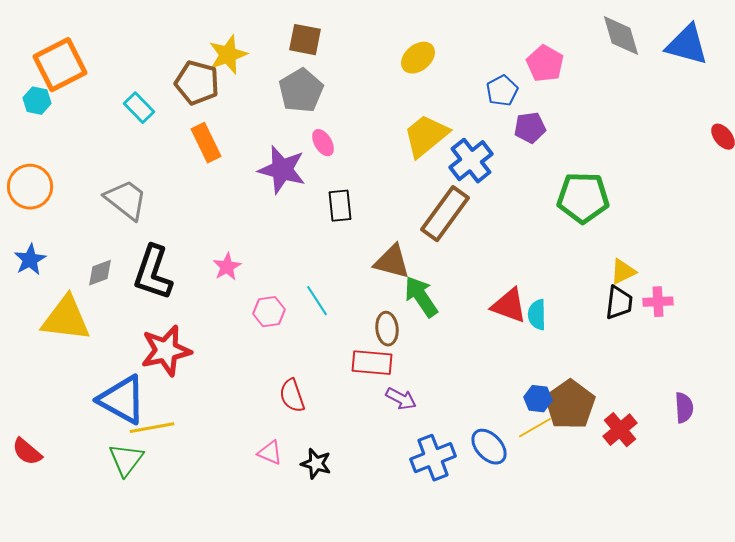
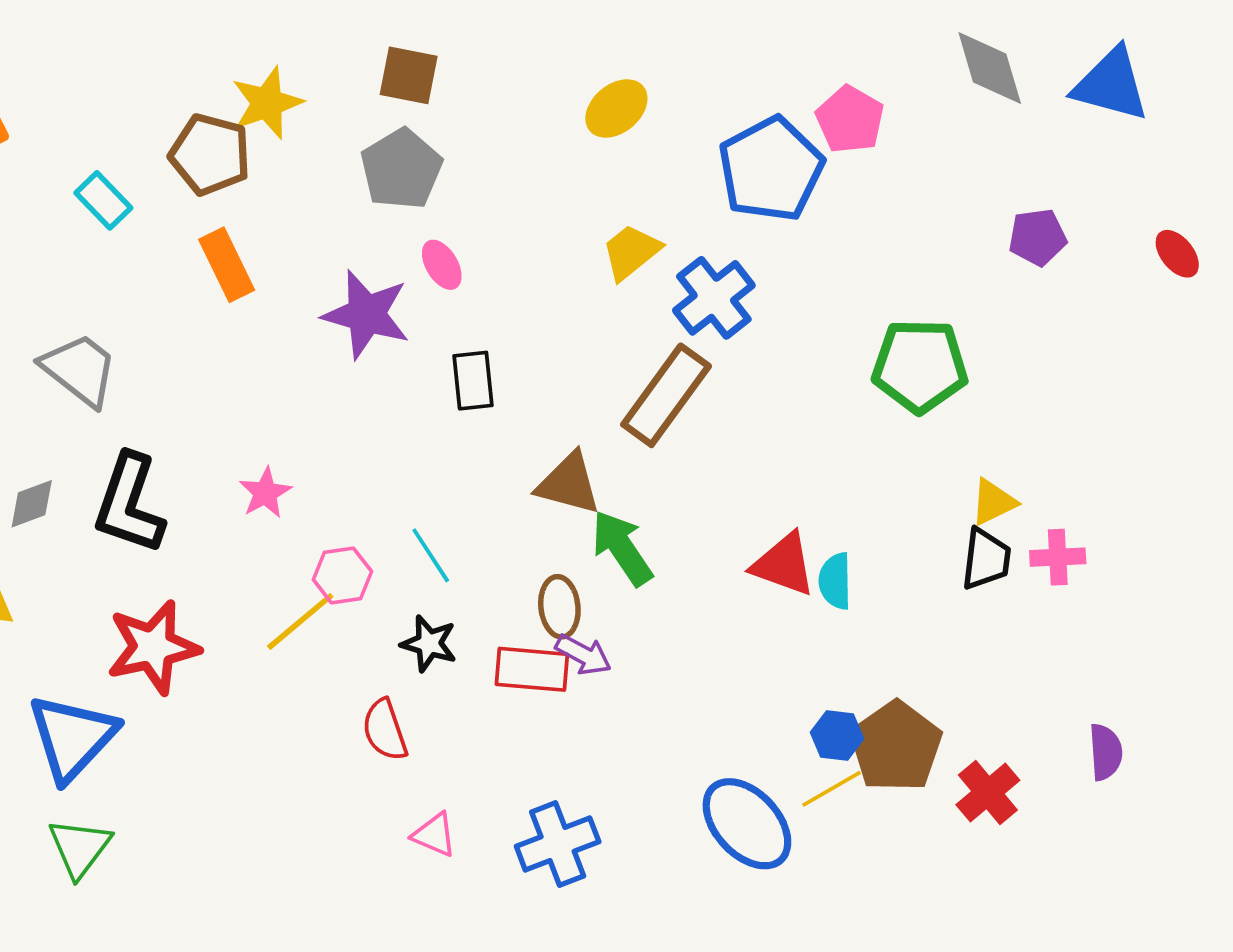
blue pentagon: (502, 91) -> (771, 169), size x1.8
purple pentagon: (530, 128) -> (1037, 237), moved
yellow trapezoid: (426, 136) -> (631, 252), size x0.7
purple arrow: (401, 399) -> (583, 655), moved
blue triangle: (122, 400) -> (72, 737), turned 44
yellow line: (152, 428) -> (300, 621), moved, turned -30
blue ellipse: (489, 447) -> (747, 824), size x1.4
pink triangle: (270, 453) -> (434, 835), moved
blue cross: (433, 458) -> (558, 844), moved
black star: (316, 464) -> (429, 644), moved

